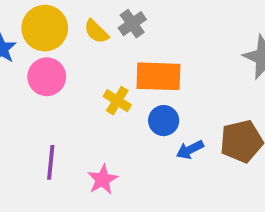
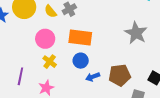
pink circle: (47, 77) -> (45, 39), moved
yellow cross: (117, 101) -> (50, 62), moved

